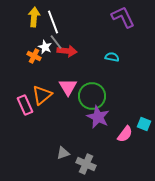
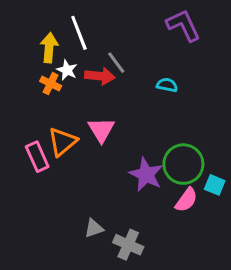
yellow arrow: (34, 17) -> (49, 48), moved
gray line: (56, 42) -> (116, 63), moved
green circle: (92, 96) -> (183, 164), moved

